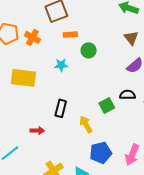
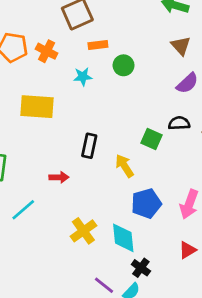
cyan star: (61, 65) -> (83, 77), moved
green square: (107, 106) -> (152, 139), turned -35

